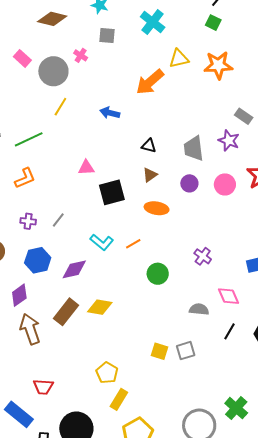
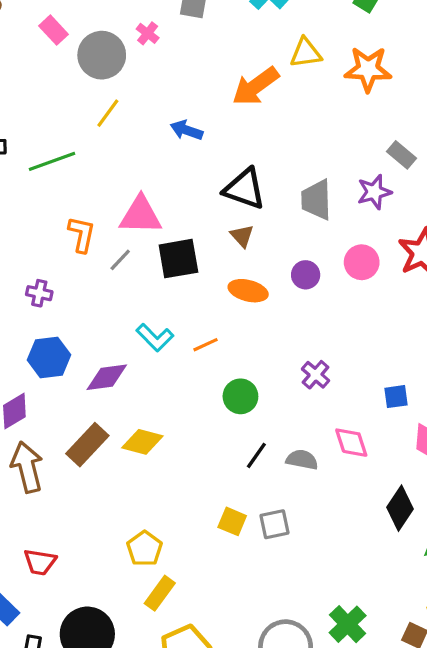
purple star: (229, 141) -> (374, 192), turned 30
black triangle: (149, 146) -> (245, 189), size x1.8
pink triangle: (86, 168) -> (141, 215), size x1.6
brown triangle: (150, 175) -> (242, 236), turned -42
orange L-shape: (25, 178) -> (82, 234), moved, turned -60
purple circle: (189, 183) -> (306, 275), moved
gray line: (58, 220) -> (120, 260), moved
black line: (229, 331) -> (256, 455), moved

